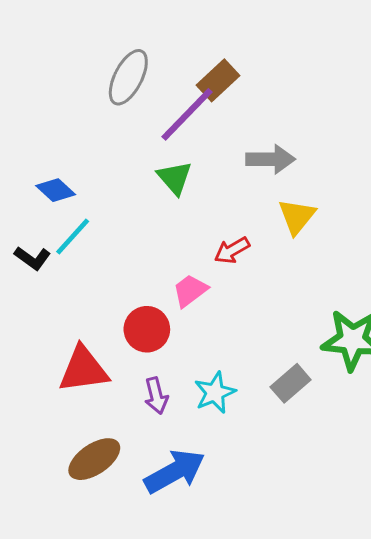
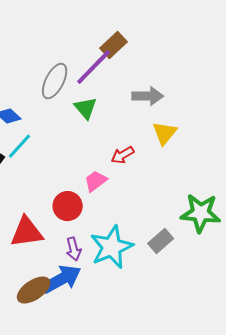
gray ellipse: (128, 77) -> (55, 81), moved
cyan star: (215, 393) -> (112, 247), size x1.6
blue arrow: (175, 471) -> (62, 279), moved

